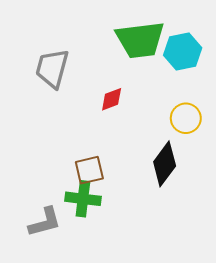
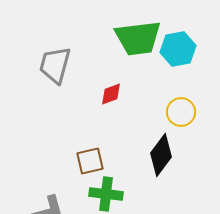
green cross: (83, 199) -> (106, 194), moved

